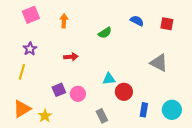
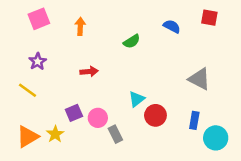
red square: (167, 24) -> (209, 18), moved
yellow line: (22, 72) -> (28, 90), turned -70
cyan triangle: (109, 79) -> (137, 99), turned -32
blue rectangle: (144, 110) -> (194, 120), moved
yellow star: (45, 116) -> (55, 134), moved
gray rectangle: (102, 116) -> (115, 134), moved

